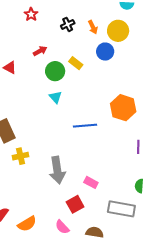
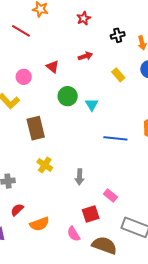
green circle: (55, 71) -> (68, 96), moved
yellow cross: (20, 156) -> (45, 165), moved, turned 35
gray arrow: (57, 170) -> (80, 177), size x0.6
brown semicircle: (95, 232) -> (104, 245), size x1.4

